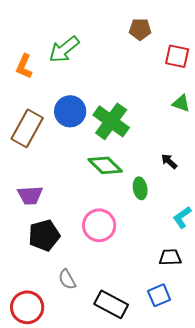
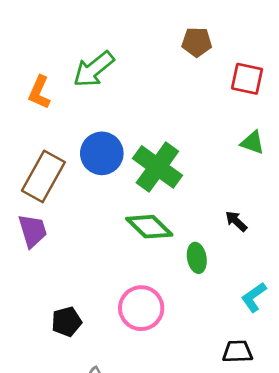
purple trapezoid: (30, 195) -> (33, 231), moved, turned -104
black pentagon: (44, 235) -> (67, 322), size x0.7

